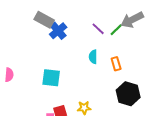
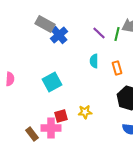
green line: (116, 30) -> (117, 34), turned -32
cyan square: (51, 78) -> (52, 82), turned -36

